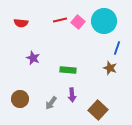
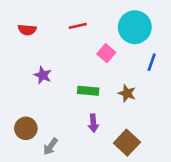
pink square: (78, 22) -> (106, 53), moved
brown star: (110, 68) -> (127, 93), moved
gray arrow: (51, 103) -> (50, 146), moved

